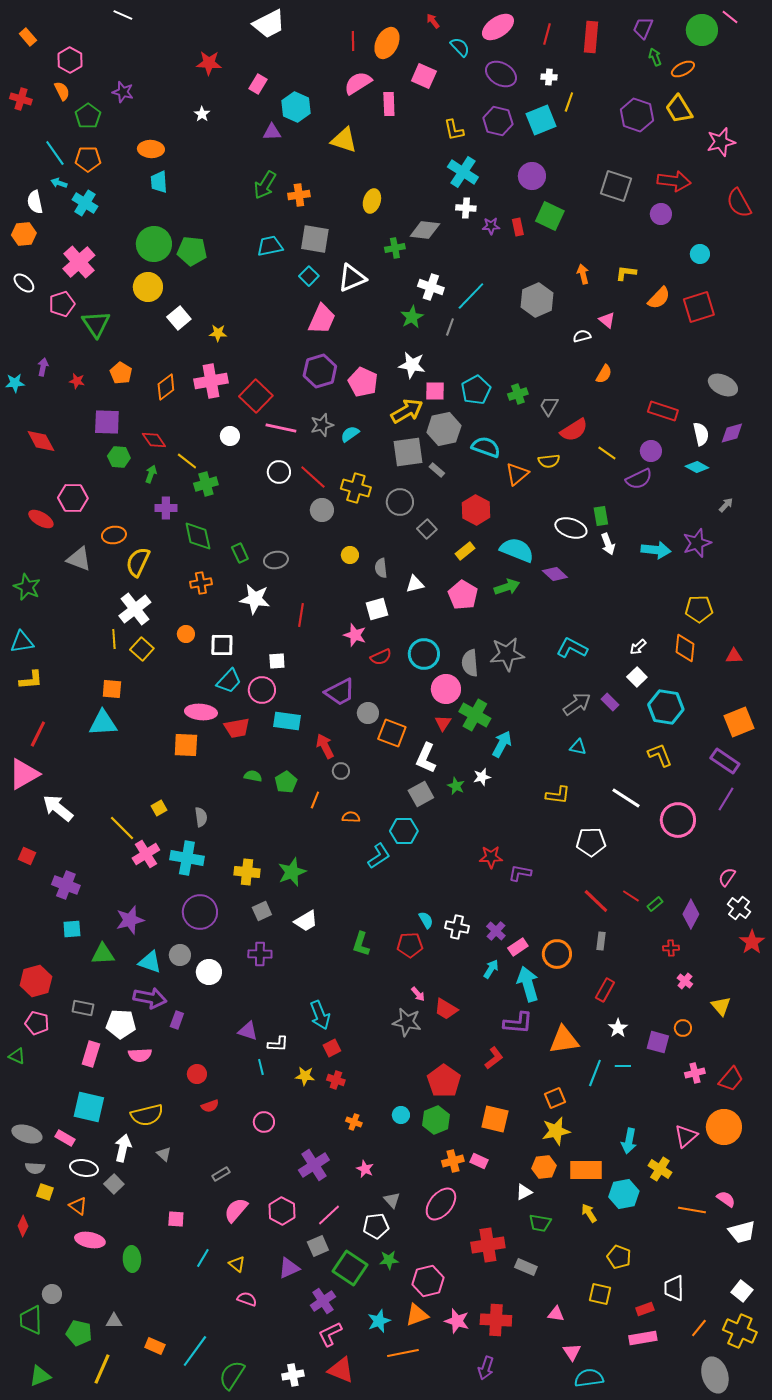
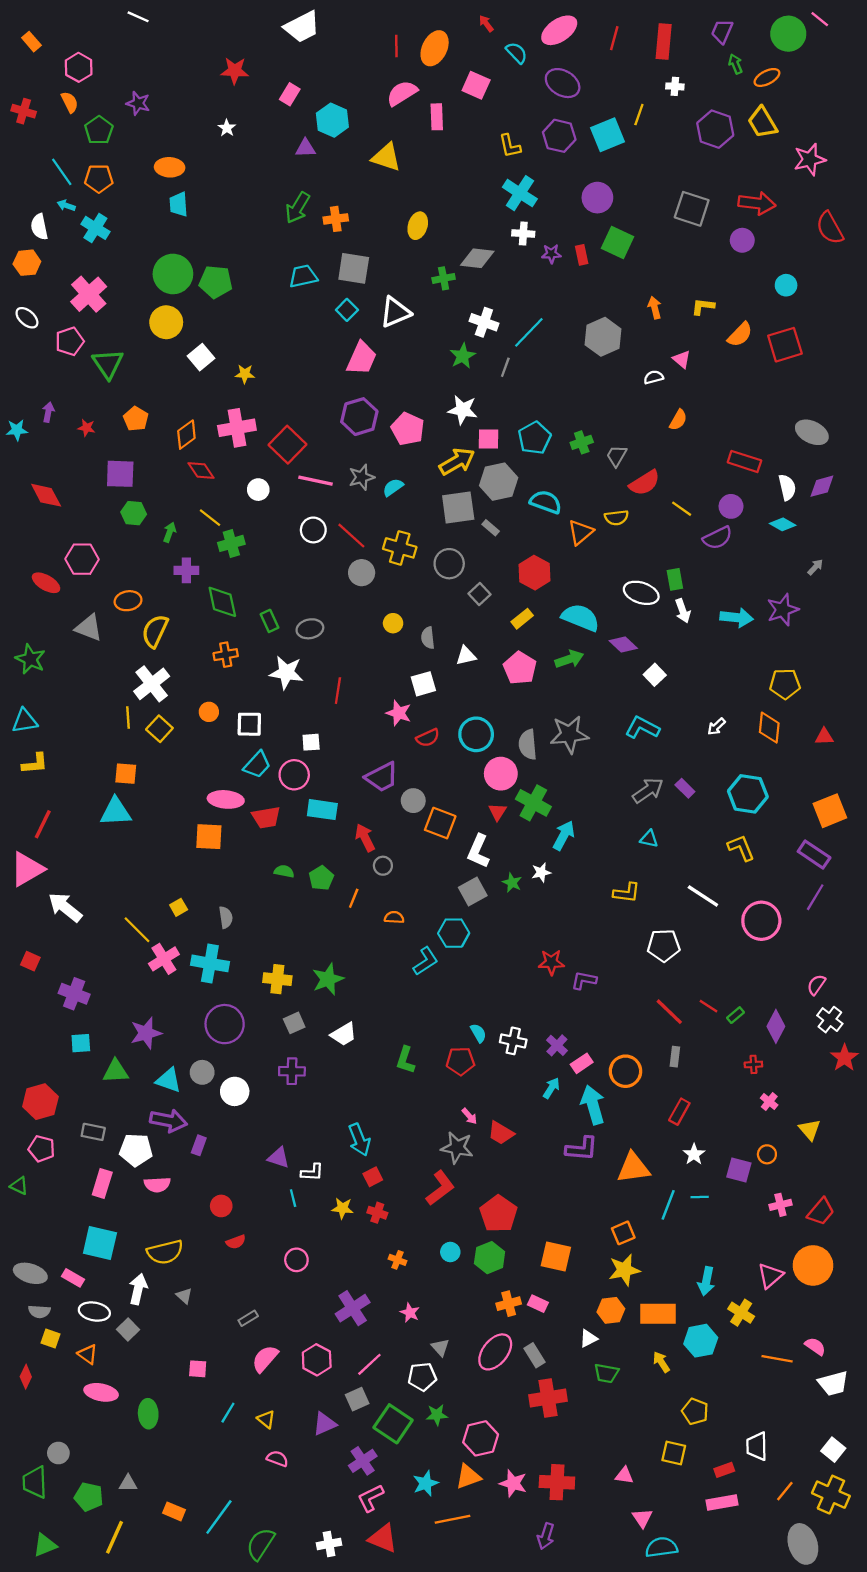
white cross: (549, 77) -> (675, 86), moved
red diamond: (154, 440) -> (201, 470), moved
white square: (637, 677) -> (655, 675), moved
red L-shape: (494, 1058) -> (440, 1188), moved, size x1.4
gray rectangle: (526, 1267) -> (535, 1355), moved, turned 35

